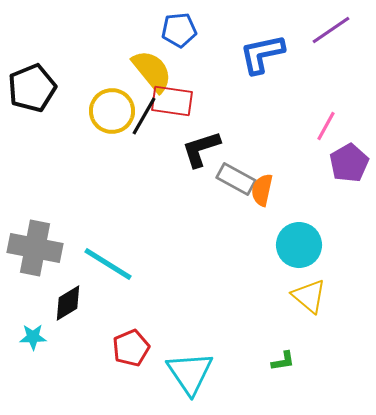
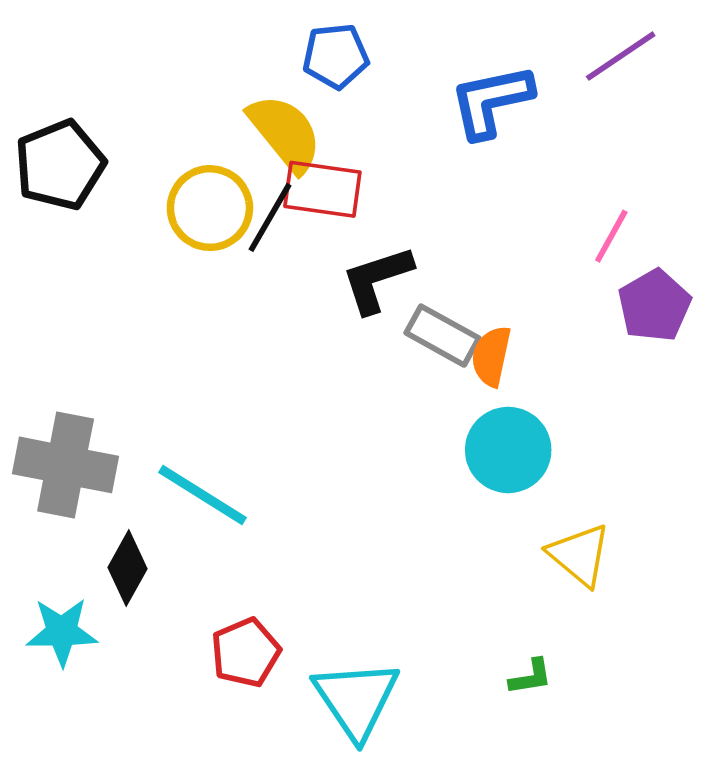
cyan circle: (299, 245) -> (508, 450), moved
black diamond: (68, 303) -> (127, 568), turned -30
cyan star: (33, 337) -> (62, 632), size x1.4

